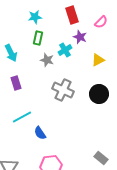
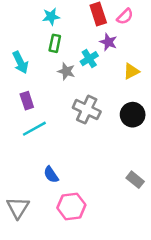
pink semicircle: (101, 22) -> (125, 17), moved
cyan line: (22, 117) -> (34, 129), moved
blue semicircle: (40, 133) -> (51, 175), moved
gray rectangle: (101, 158) -> (135, 180), moved

